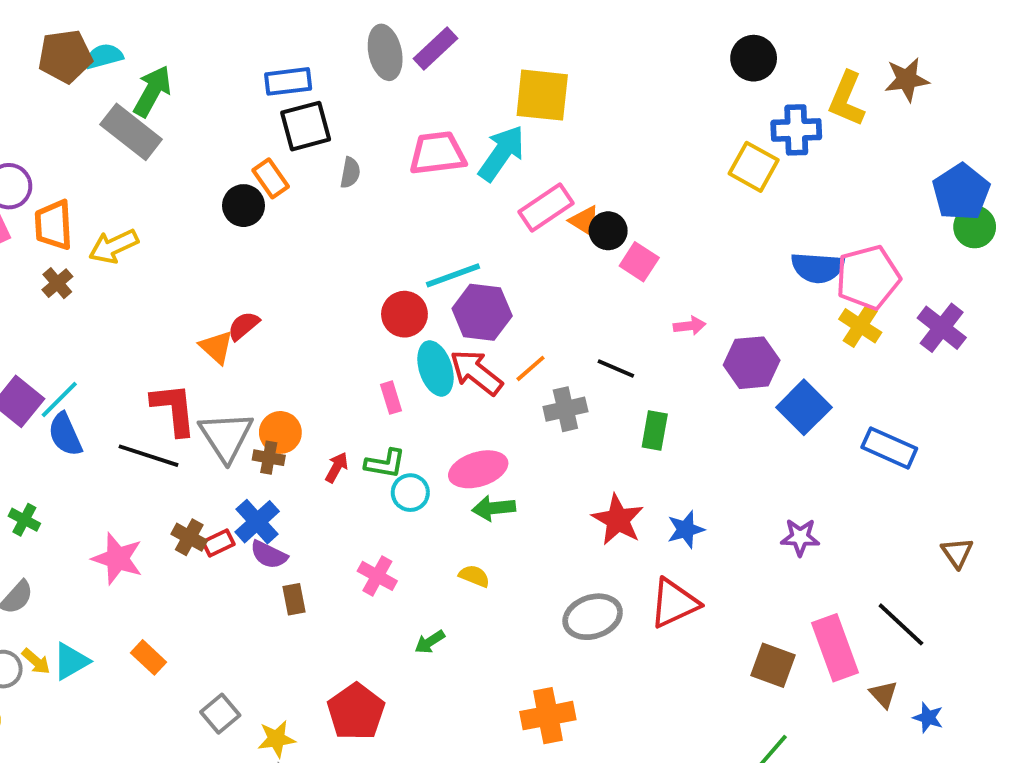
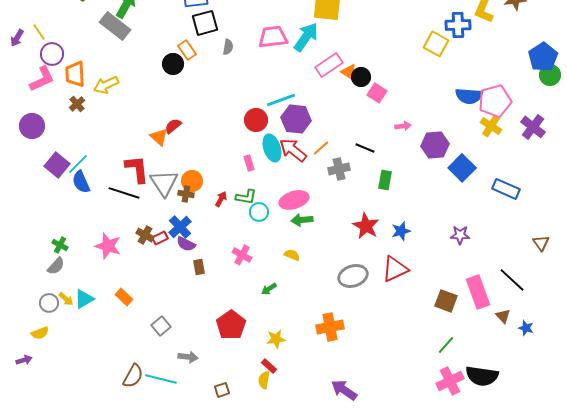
green cross: (24, 520) -> (60, 245), moved
yellow star: (276, 739) -> (276, 339), moved

